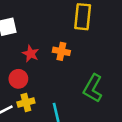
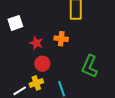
red circle: (18, 79) -> (42, 64), moved

